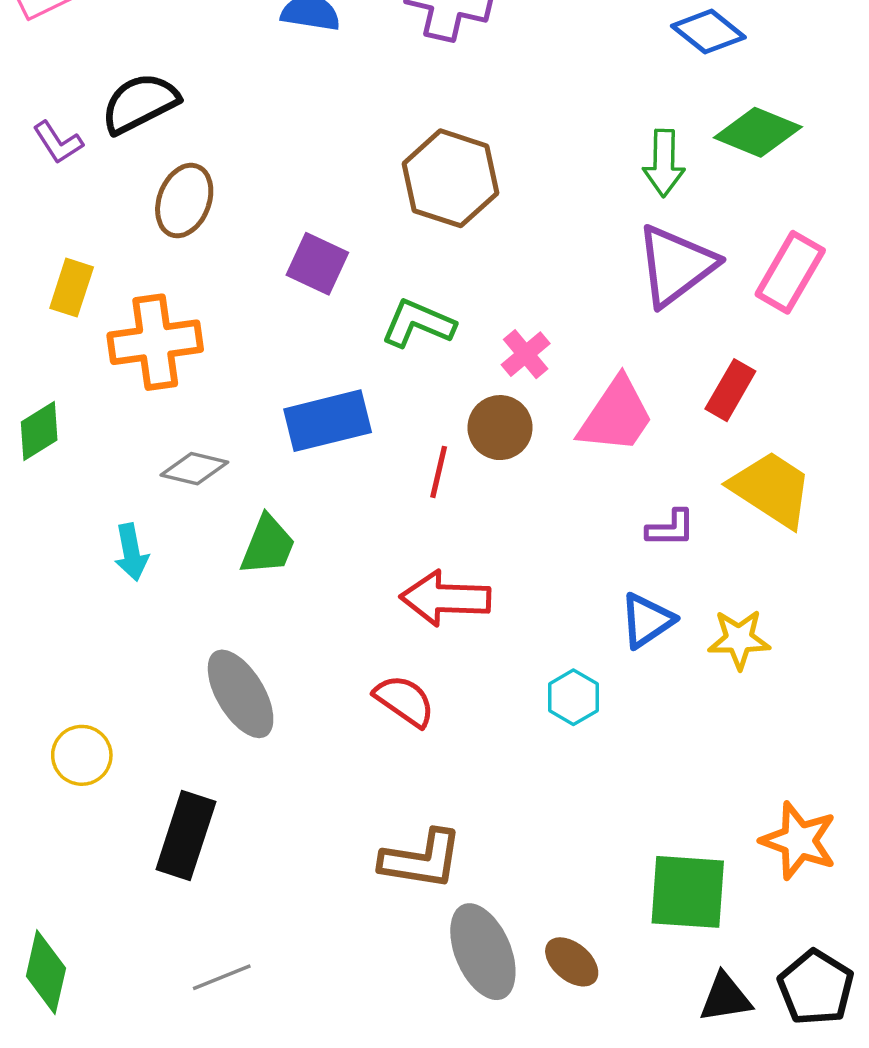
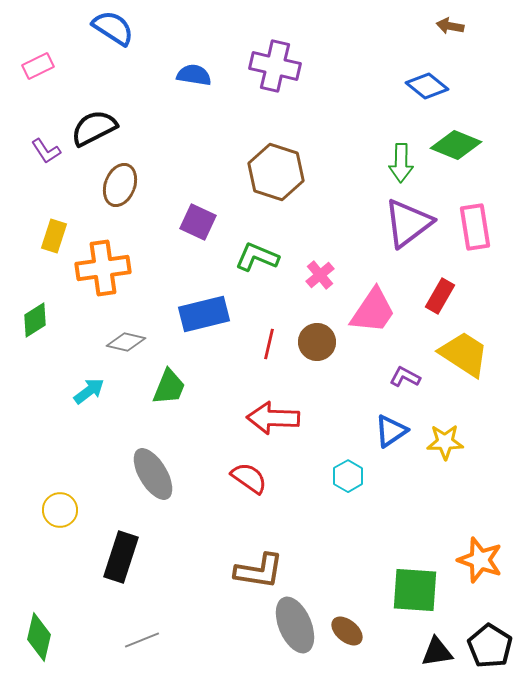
pink rectangle: (790, 272) -> (475, 227), turned -39
brown circle: (500, 428) -> (317, 342), moved
purple L-shape: (671, 528) -> (405, 377), turned -152
cyan arrow: (131, 552) -> (89, 391), turned -116

